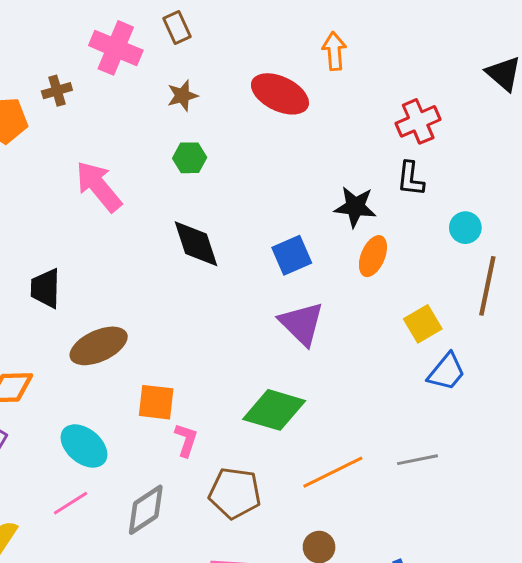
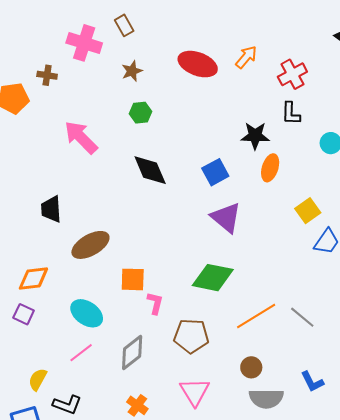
orange arrow: (334, 51) -> (246, 57), moved, turned 50
brown cross: (57, 91) -> (47, 75), turned 30
gray line: (417, 460) -> (302, 317), moved, turned 56

